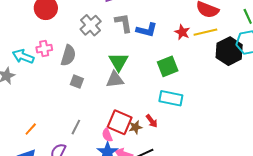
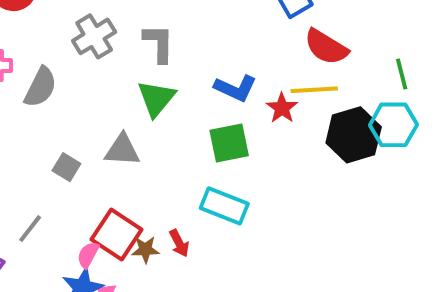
blue L-shape: (147, 30) -> (236, 88), moved
red star: (182, 32) -> (282, 108), moved
green triangle: (119, 62) -> (156, 98), moved
gray square: (77, 82) -> (66, 167), moved
pink semicircle: (107, 135) -> (88, 255), turned 40

